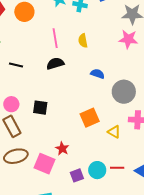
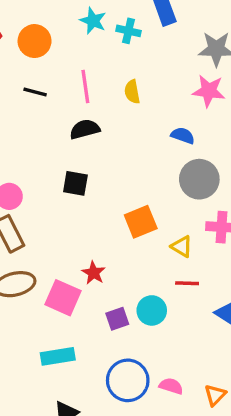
black line: (16, 65) -> (35, 92), moved
blue semicircle: (97, 74) -> (183, 136), moved
black square: (40, 108) -> (75, 183), moved
red line: (117, 168) -> (187, 283), moved

